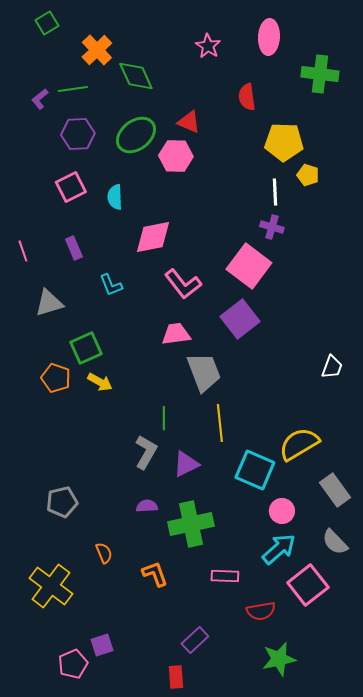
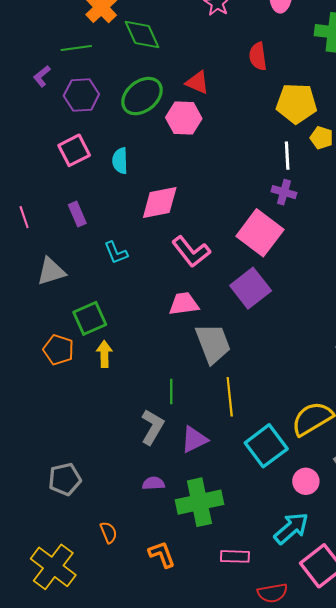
purple L-shape: (40, 99) -> (42, 76), moved
yellow arrow: (100, 382) -> (104, 354), turned -120
cyan square: (255, 470) -> (266, 446), turned 30
pink circle: (282, 511) -> (306, 481), moved

